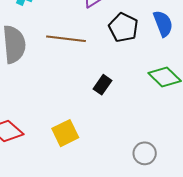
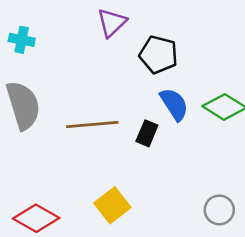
blue semicircle: (163, 24) -> (174, 104), moved
brown line: (66, 39) -> (92, 125), moved

